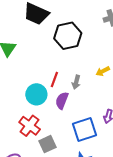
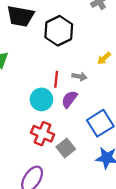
gray arrow: (76, 82) -> (79, 76), turned -80
purple semicircle: (62, 101) -> (69, 99), turned 30

